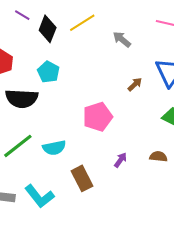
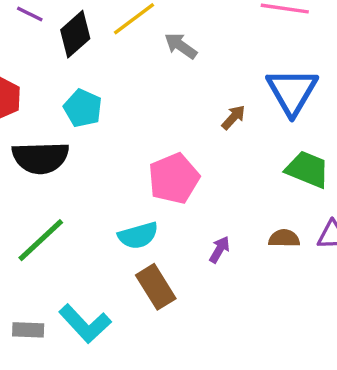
black diamond: (48, 29) -> (75, 34), turned 32
gray arrow: (122, 39) -> (181, 46), moved
cyan semicircle: (54, 148) -> (138, 236), moved

